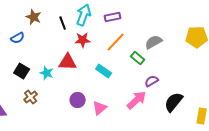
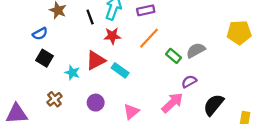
gray semicircle: (154, 42) -> (196, 50), moved
red triangle: (68, 62) -> (96, 60), turned -30
black square: (22, 71) -> (44, 58), moved
cyan rectangle: (104, 71) -> (120, 70), moved
purple circle: (78, 100) -> (96, 103), moved

